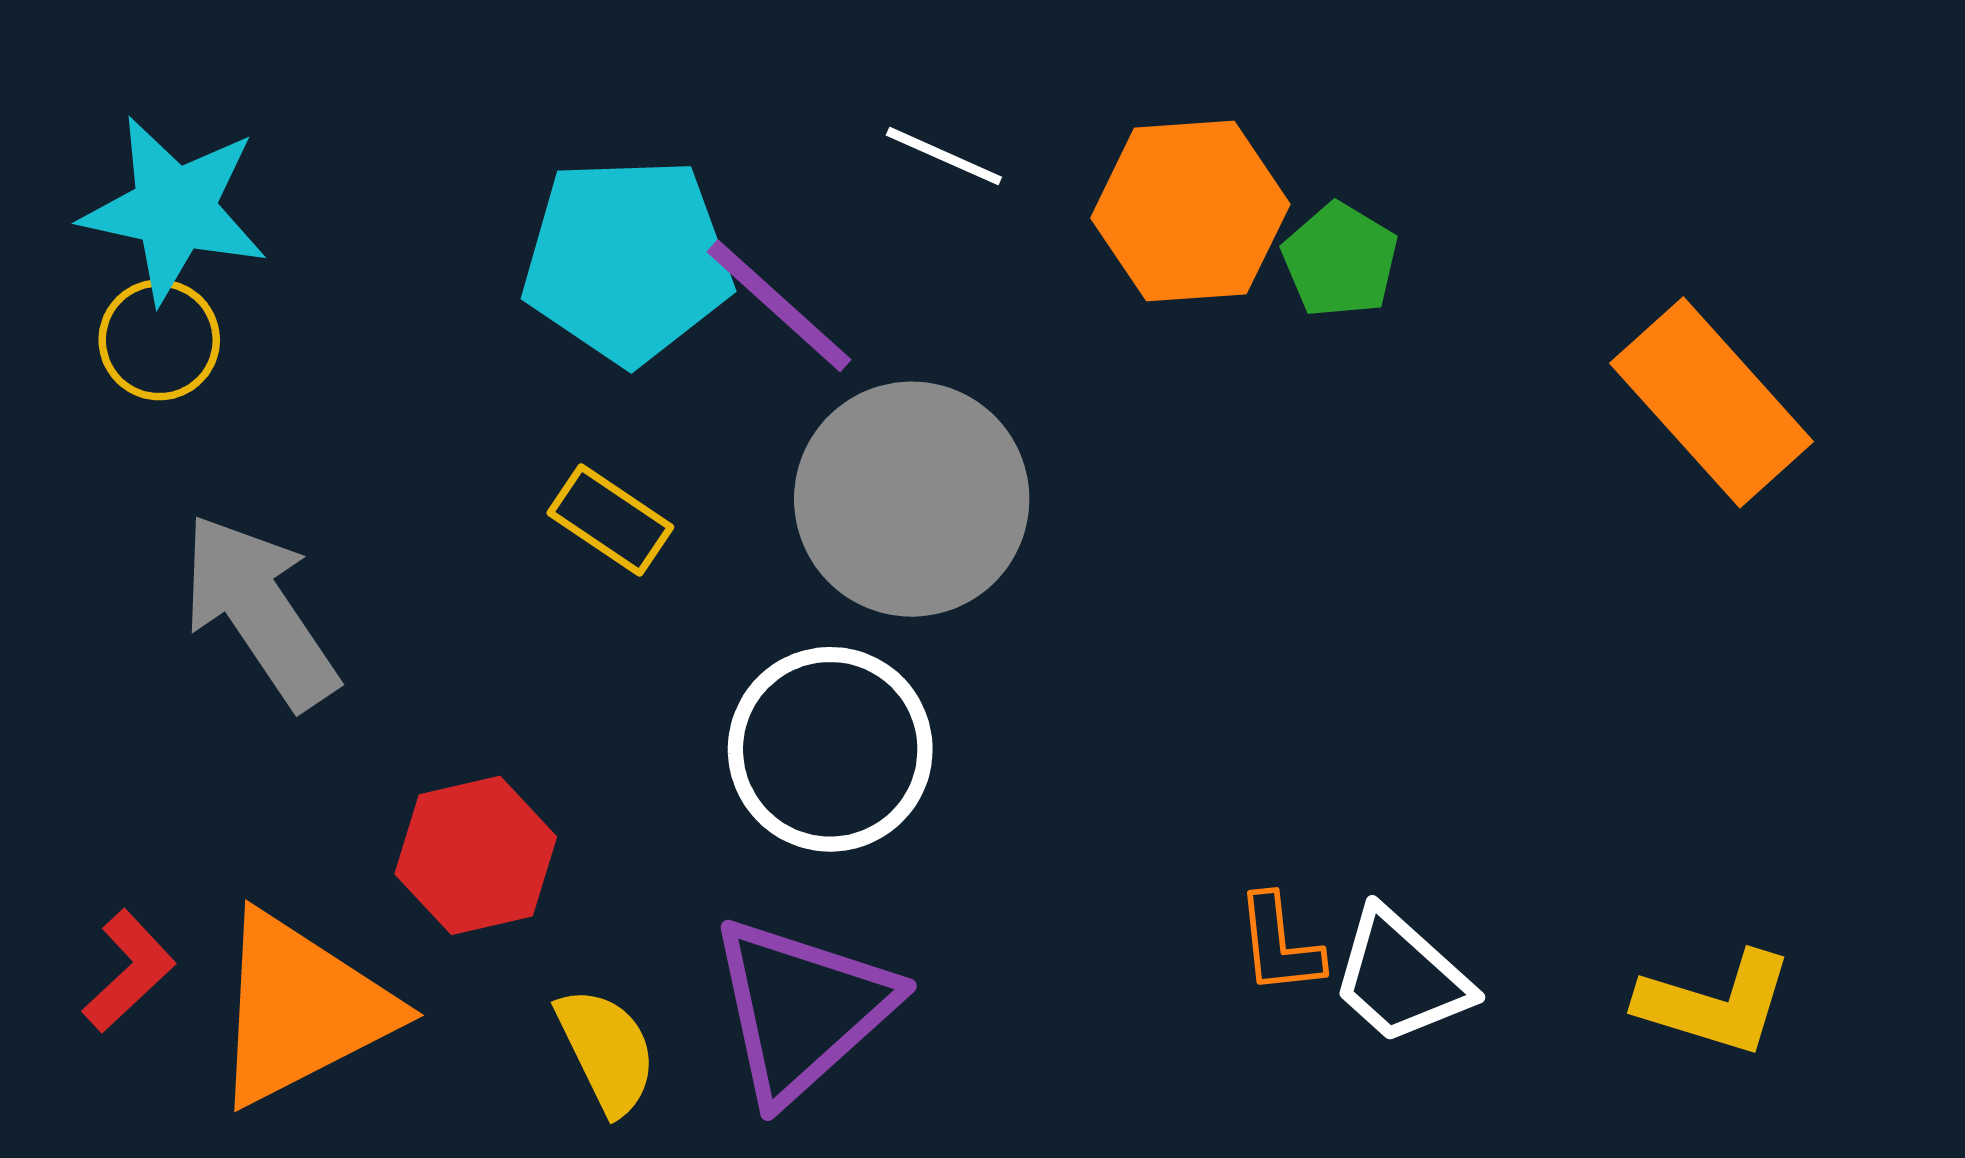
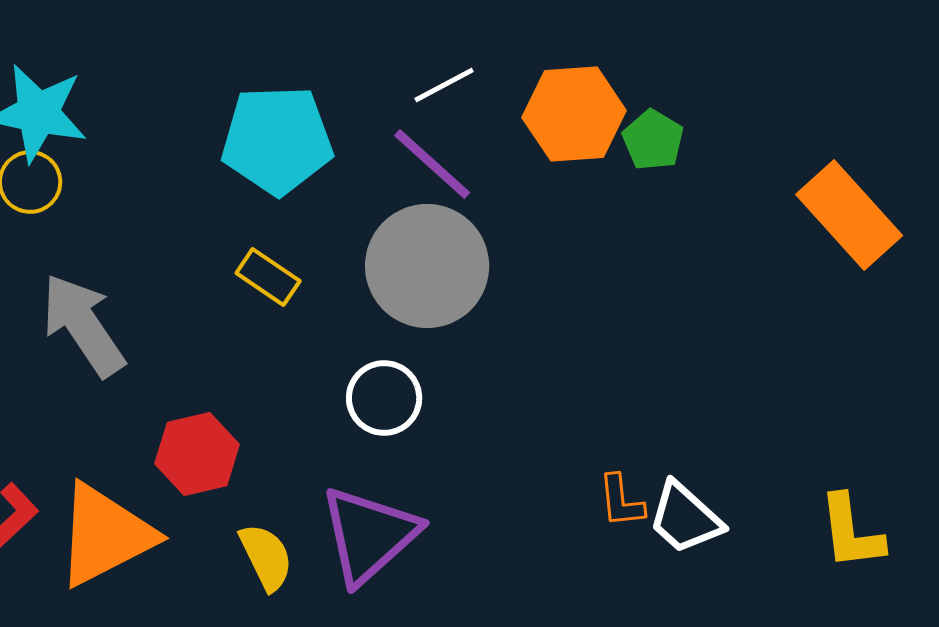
white line: (944, 156) -> (444, 85), turned -52
purple line: (779, 306) -> (432, 164), moved
white circle: (830, 749) -> (384, 398), size x0.7
yellow L-shape: (1715, 1003) -> (851, 532), turned 66

